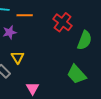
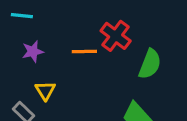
orange line: (25, 15) -> (84, 52), moved

